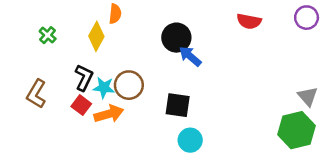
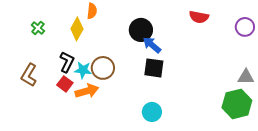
purple circle: (307, 18) -> (245, 27), moved
gray triangle: (308, 96) -> (246, 77), turned -48
black square: (178, 105) -> (154, 68), moved

